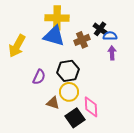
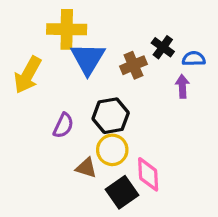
yellow cross: (57, 18) -> (67, 29), moved
blue triangle: (54, 36) -> (88, 59), turned 45
blue semicircle: (110, 36) -> (194, 59), moved

